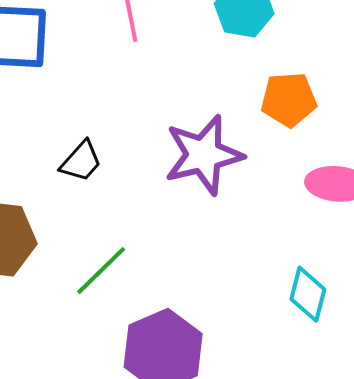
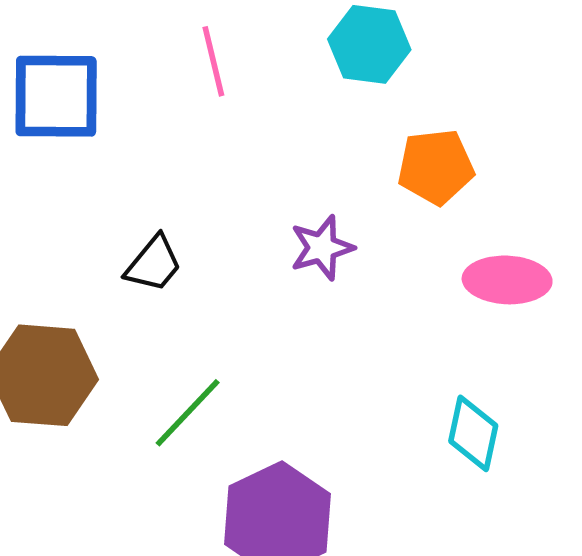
purple star: (204, 155) -> (322, 248), size x0.6

